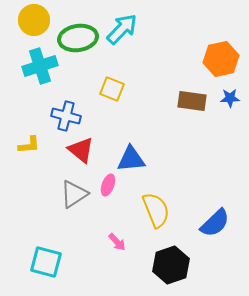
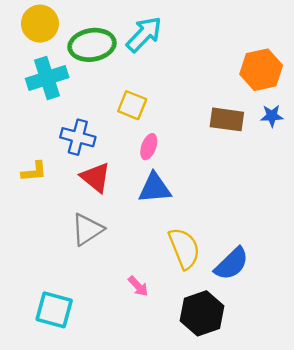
pink ellipse: (108, 185) -> (149, 147), moved
blue semicircle: (215, 223) -> (232, 264), moved

